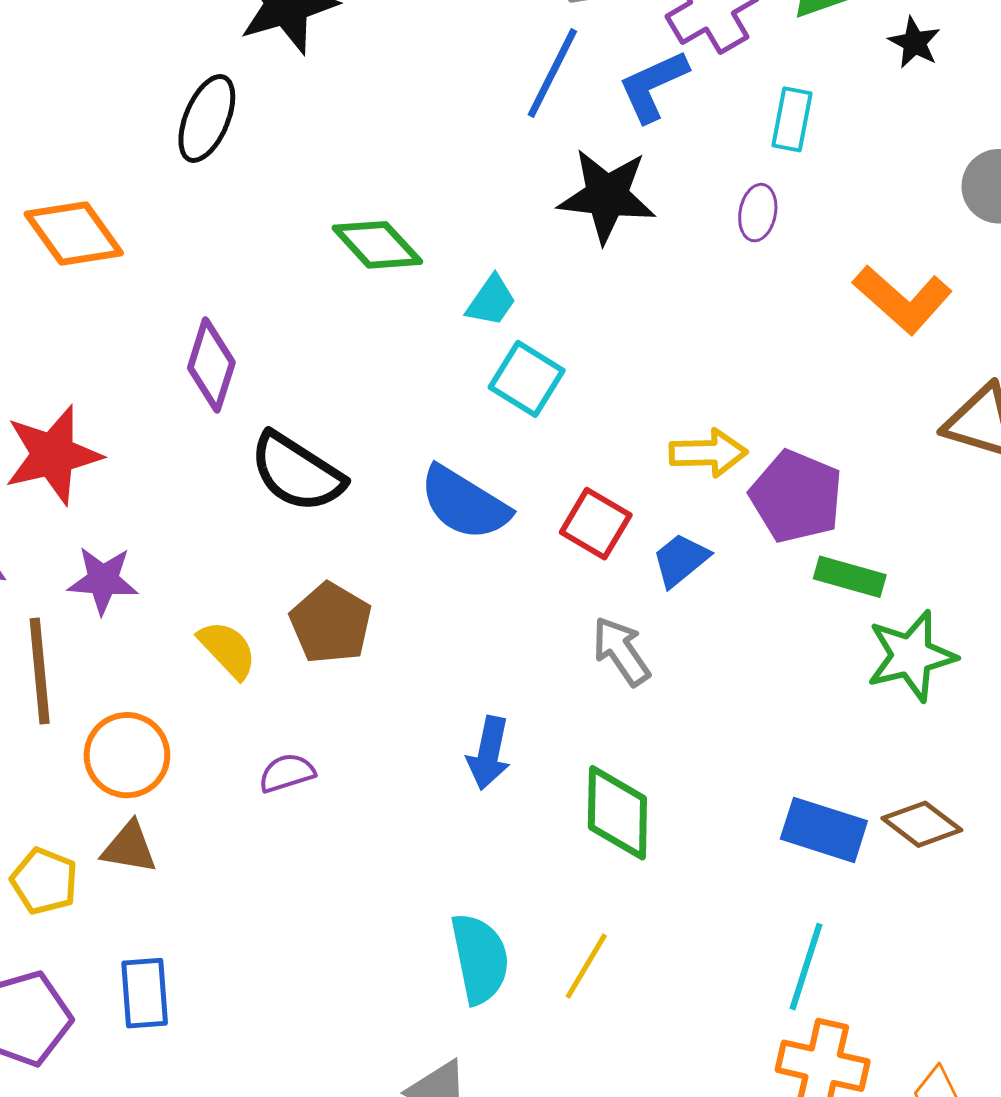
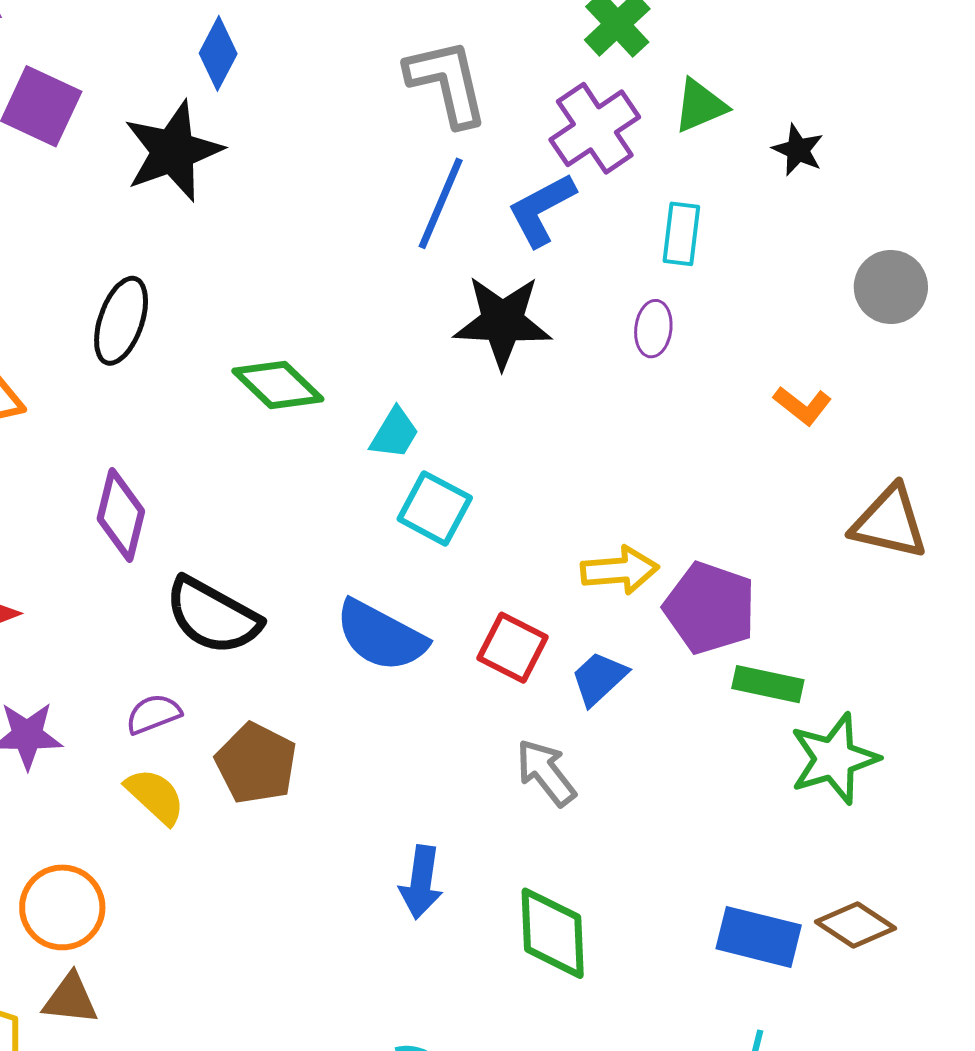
black ellipse: (207, 118) -> (121, 321), moved
orange L-shape: (903, 299) -> (803, 406), size x0.6
purple semicircle: (287, 773) -> (154, 714), moved

